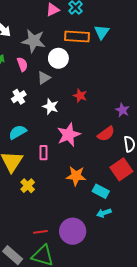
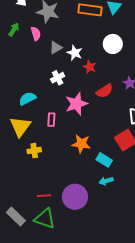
white circle: (58, 58) -> (113, 44), moved
white cross: (19, 97) -> (58, 78), moved
white star: (51, 107) -> (75, 53), moved
red semicircle: (106, 134) -> (105, 91), moved
yellow cross: (28, 186) -> (34, 151), turned 32

